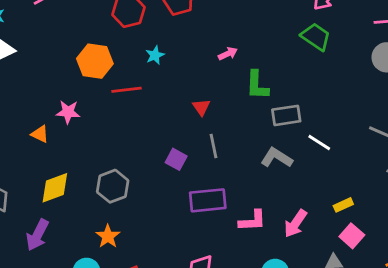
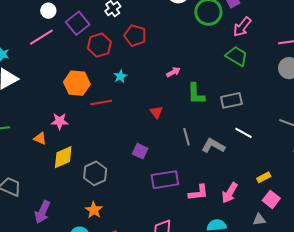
gray rectangle: (286, 115) -> (231, 100), moved
gray line: (213, 146) -> (187, 137), moved
yellow diamond: (55, 188) -> (63, 157), moved

